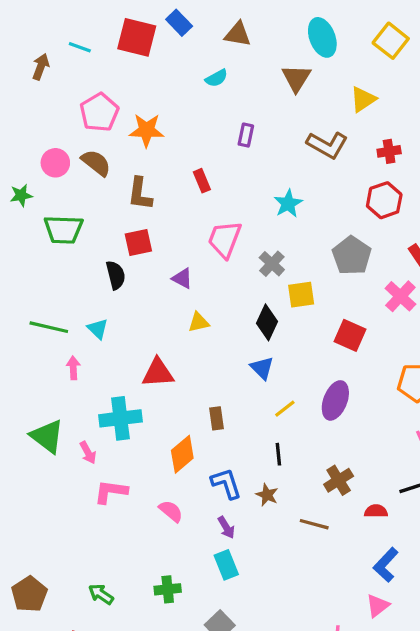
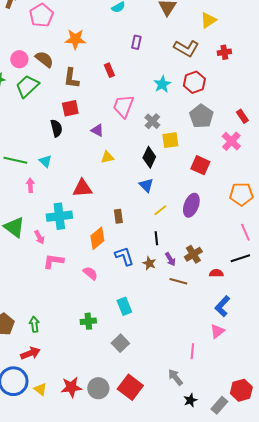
pink pentagon: (99, 112) -> (41, 15), moved
red hexagon: (384, 200) -> (194, 82), moved
green trapezoid: (63, 230) -> (27, 86), moved, turned 135
purple arrow: (226, 527) -> (170, 259), moved
green arrow: (101, 594) -> (34, 324), moved, turned 49

